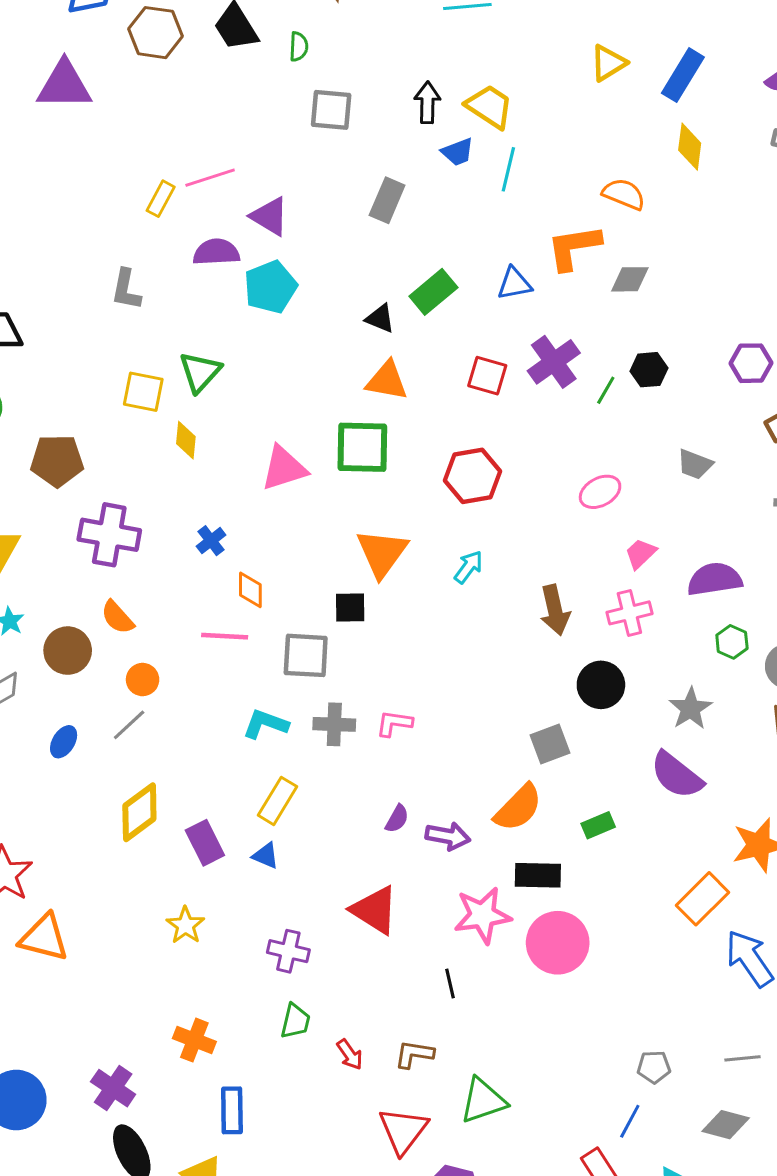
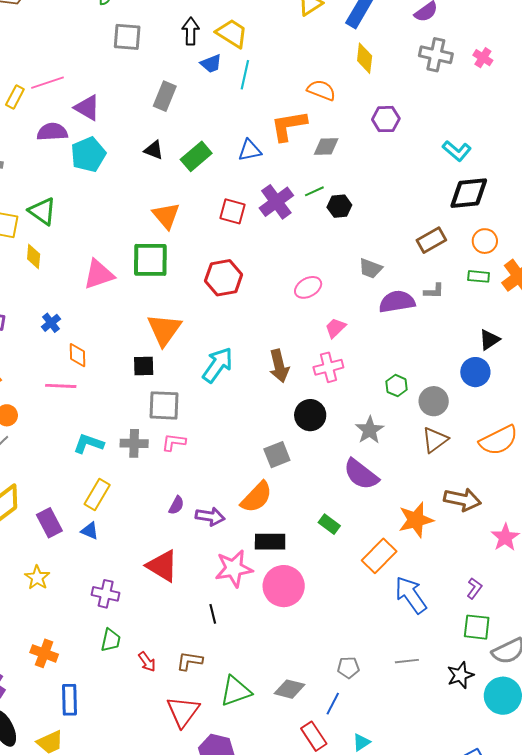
black triangle: (380, 318) -> (154, 150), moved
purple hexagon: (751, 363) -> (386, 119), moved
green triangle: (200, 372) -> (42, 211), turned -36
orange triangle: (387, 381) -> (166, 216), turned 40
green line: (606, 390) -> (314, 191), moved, turned 36
cyan arrow: (468, 567) -> (218, 365), moved, size x1.6
purple semicircle: (714, 579) -> (397, 302), moved
gray square: (306, 655) -> (164, 405), moved
green rectangle: (598, 825) -> (329, 524), moved, turned 60
gray diamond: (726, 1125) -> (289, 689), moved

